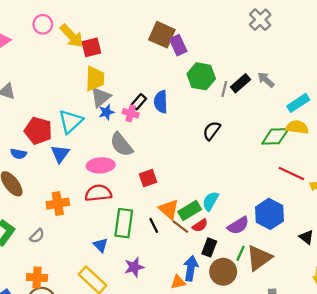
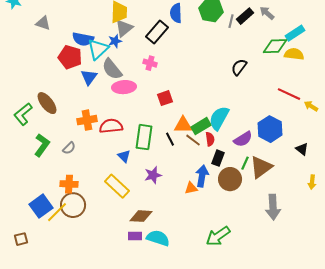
black rectangle: (139, 102) -> (157, 32), size x1.6
blue semicircle: (161, 102) -> (176, 13), moved
blue star: (106, 112) -> (115, 41), moved
pink cross: (131, 113) -> (150, 63), moved
black semicircle: (212, 131) -> (239, 67), moved
green diamond: (275, 136) -> (275, 46), moved
gray semicircle: (121, 145) -> (112, 69), moved
blue semicircle: (19, 154) -> (83, 39), moved, size x1.5
red semicircle: (98, 193) -> (111, 126), moved
cyan semicircle: (210, 201) -> (219, 118), size x1.4
orange triangle: (169, 209) -> (183, 125), turned -42
red semicircle: (200, 225) -> (210, 139), turned -64

